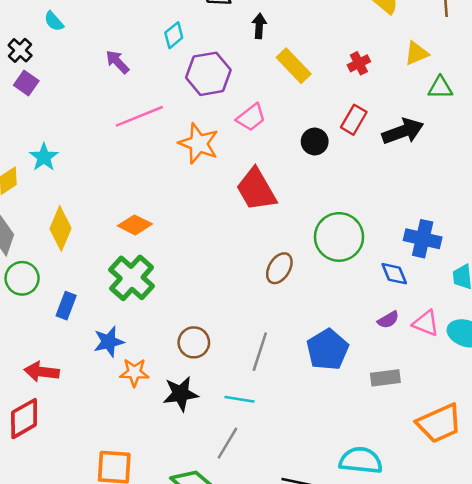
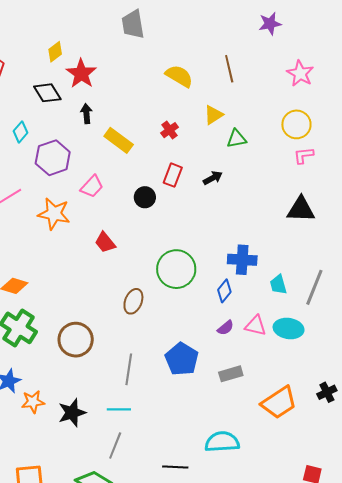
black arrow: (403, 131) -> (213, 178), size x0.6
red trapezoid: (256, 189) -> (105, 242), size x0.6
blue diamond: (394, 274) -> (224, 291), turned 70
brown circle: (194, 342) -> (76, 340), moved, size x1.4

